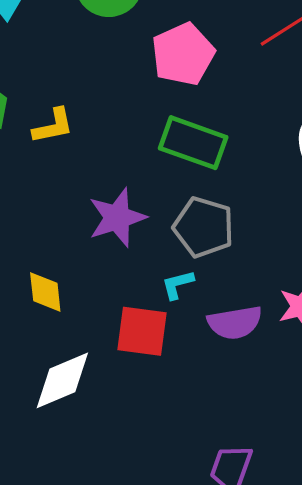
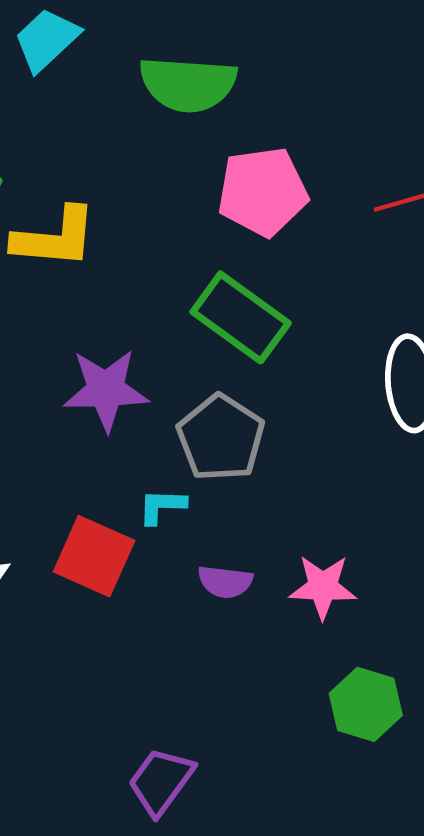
yellow L-shape: (53, 126) -> (55, 238), size x1.4
purple semicircle: (235, 323) -> (225, 582), size x0.7

